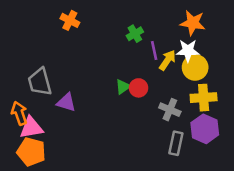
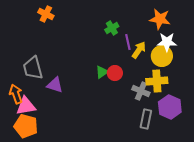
orange cross: (70, 20) -> (46, 14), moved
white star: (188, 51) -> (167, 42), moved
yellow cross: (204, 98) -> (157, 81), moved

